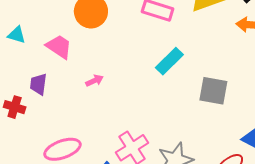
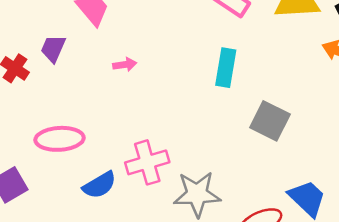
cyan rectangle: (169, 61) -> (226, 68), turned -52

